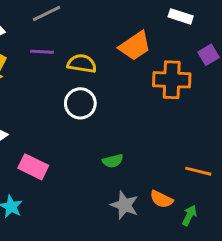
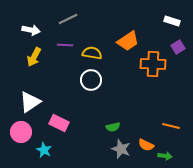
white rectangle: (181, 16) -> (172, 21), moved
green semicircle: (113, 161) -> (113, 127), moved
green arrow: (189, 215) -> (165, 156), turned 72

